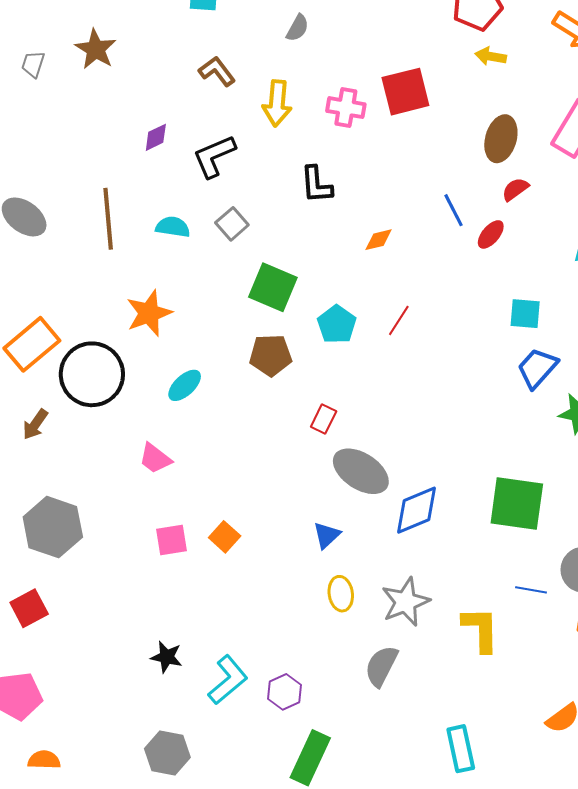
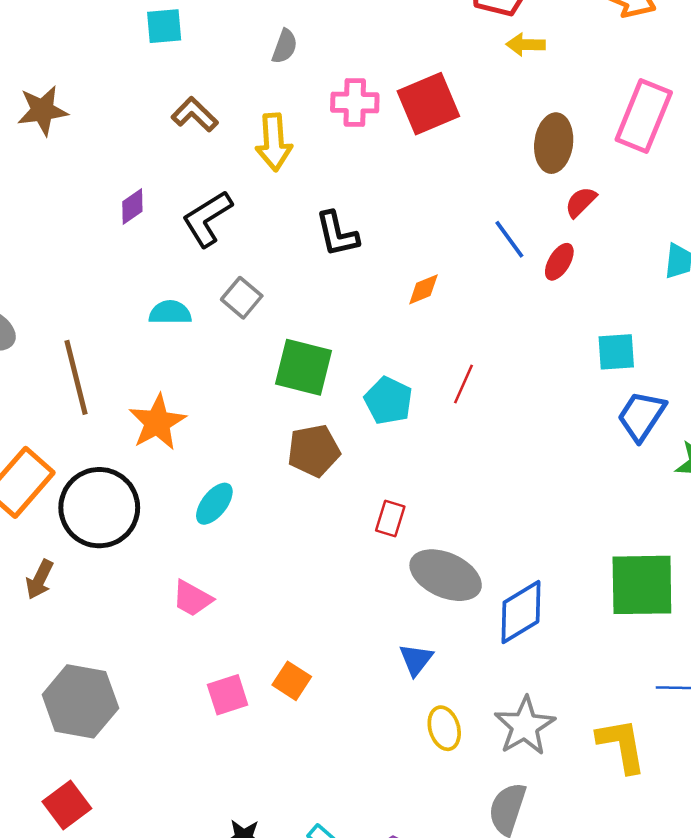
brown star: (96, 49) -> (42, 110), turned -30
pink cross: (346, 108) -> (355, 103), moved
brown line: (108, 219) -> (76, 377), moved

